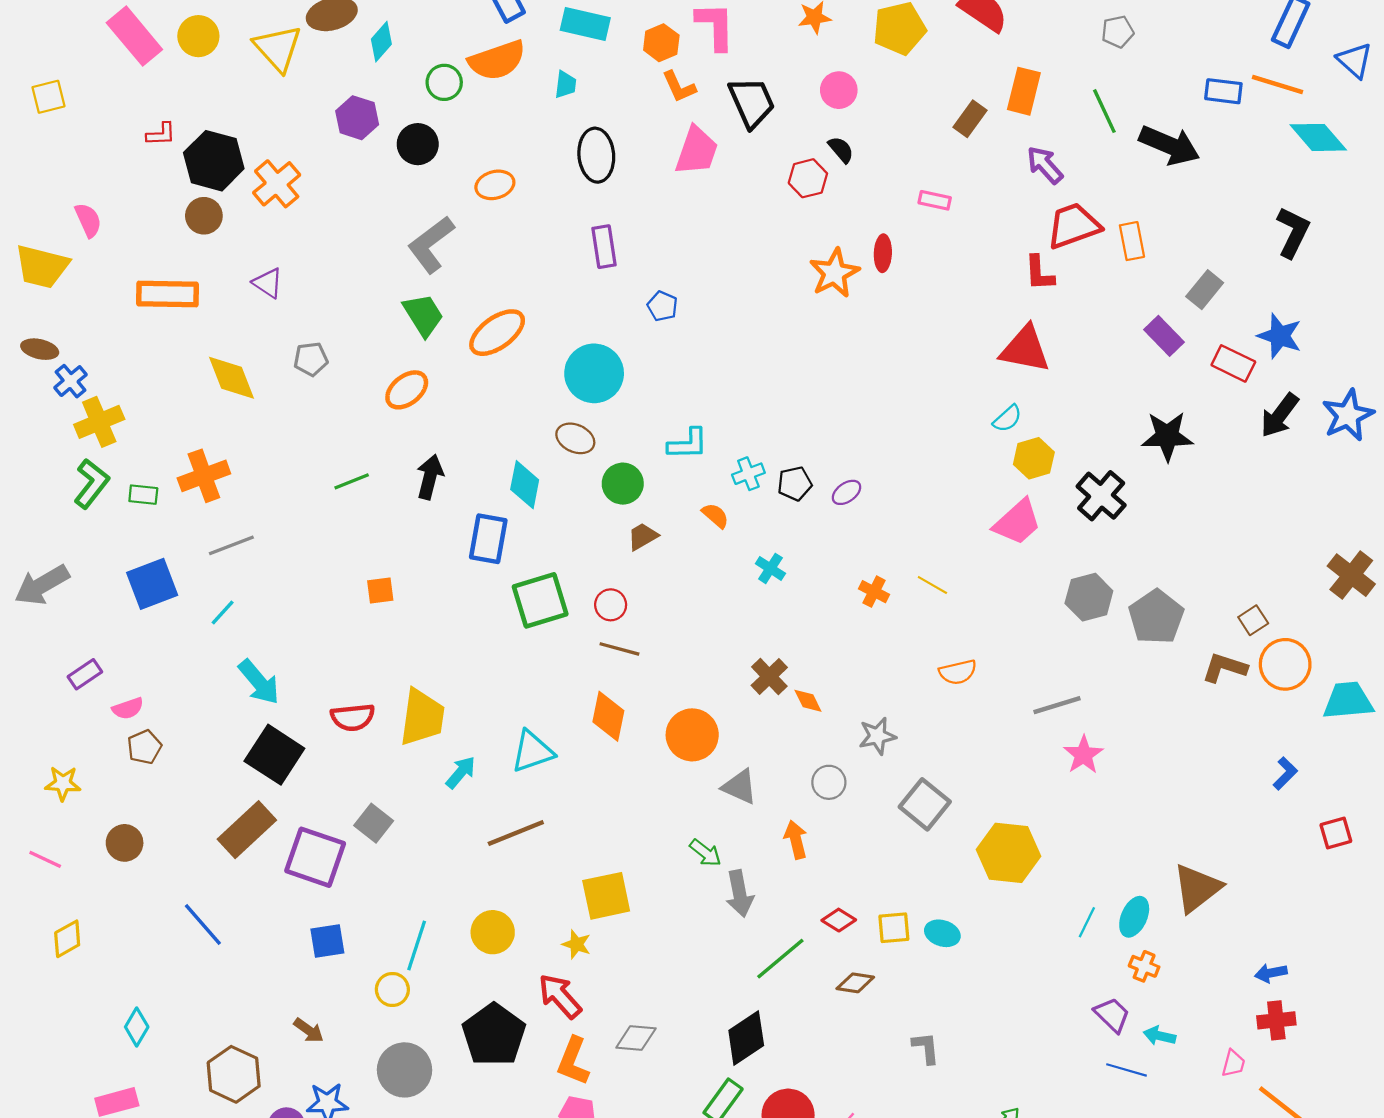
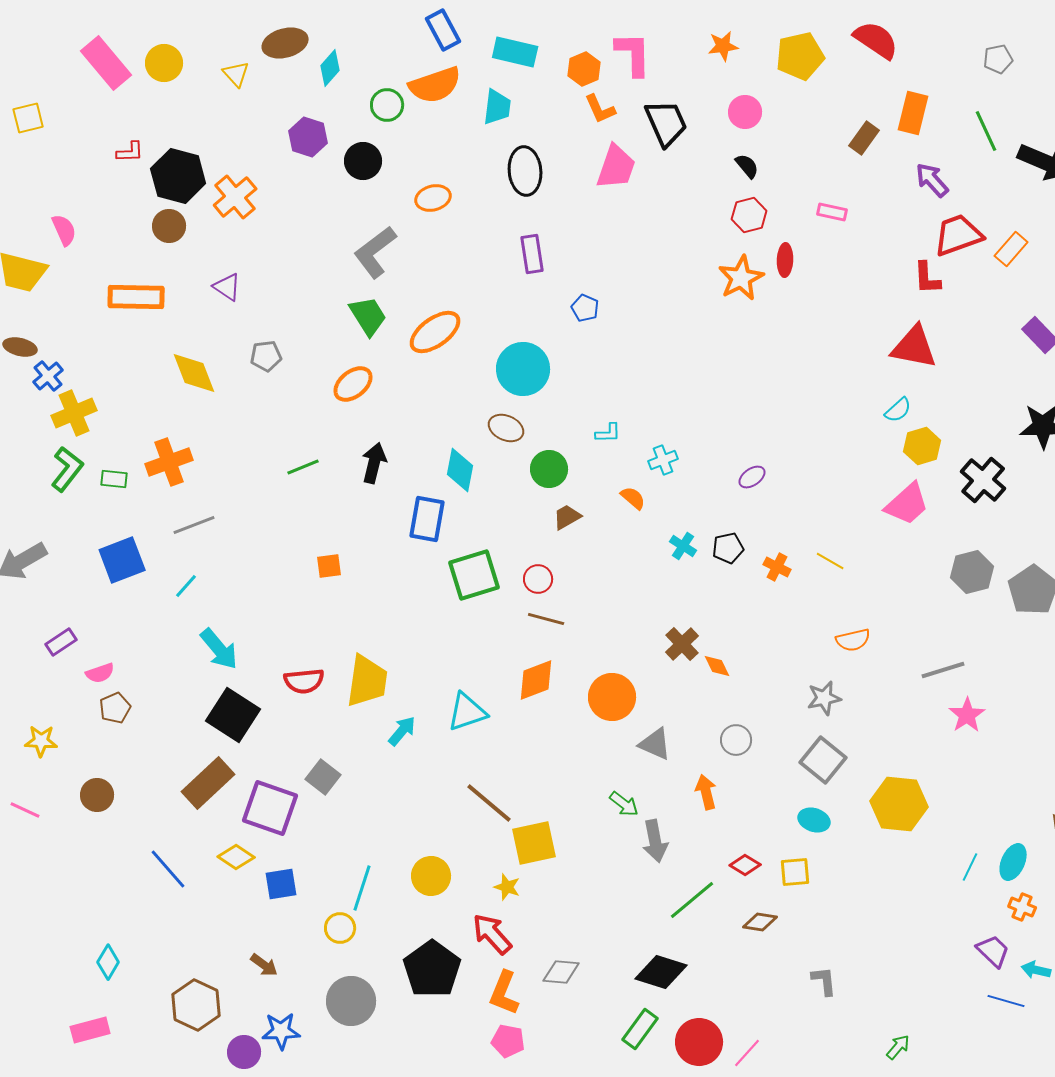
yellow triangle: (278, 48) -> (236, 74), size x0.6
cyan trapezoid: (565, 85) -> (497, 107), size x1.4
red hexagon: (808, 178) -> (749, 215), moved
orange rectangle: (1132, 241) -> (1011, 249), turned 52
cyan L-shape: (688, 444) -> (608, 433), size x0.7
black pentagon: (795, 484) -> (728, 548), moved
orange diamond: (608, 716) -> (536, 680), turned 57
gray star: (877, 736) -> (824, 698), moved
brown line: (516, 833) -> (489, 803), moved, turned 62
cyan ellipse: (942, 933) -> (814, 820), moved
yellow diamond: (67, 939) -> (236, 857), moved, turned 63
black diamond: (746, 1038) -> (661, 972), turned 51

